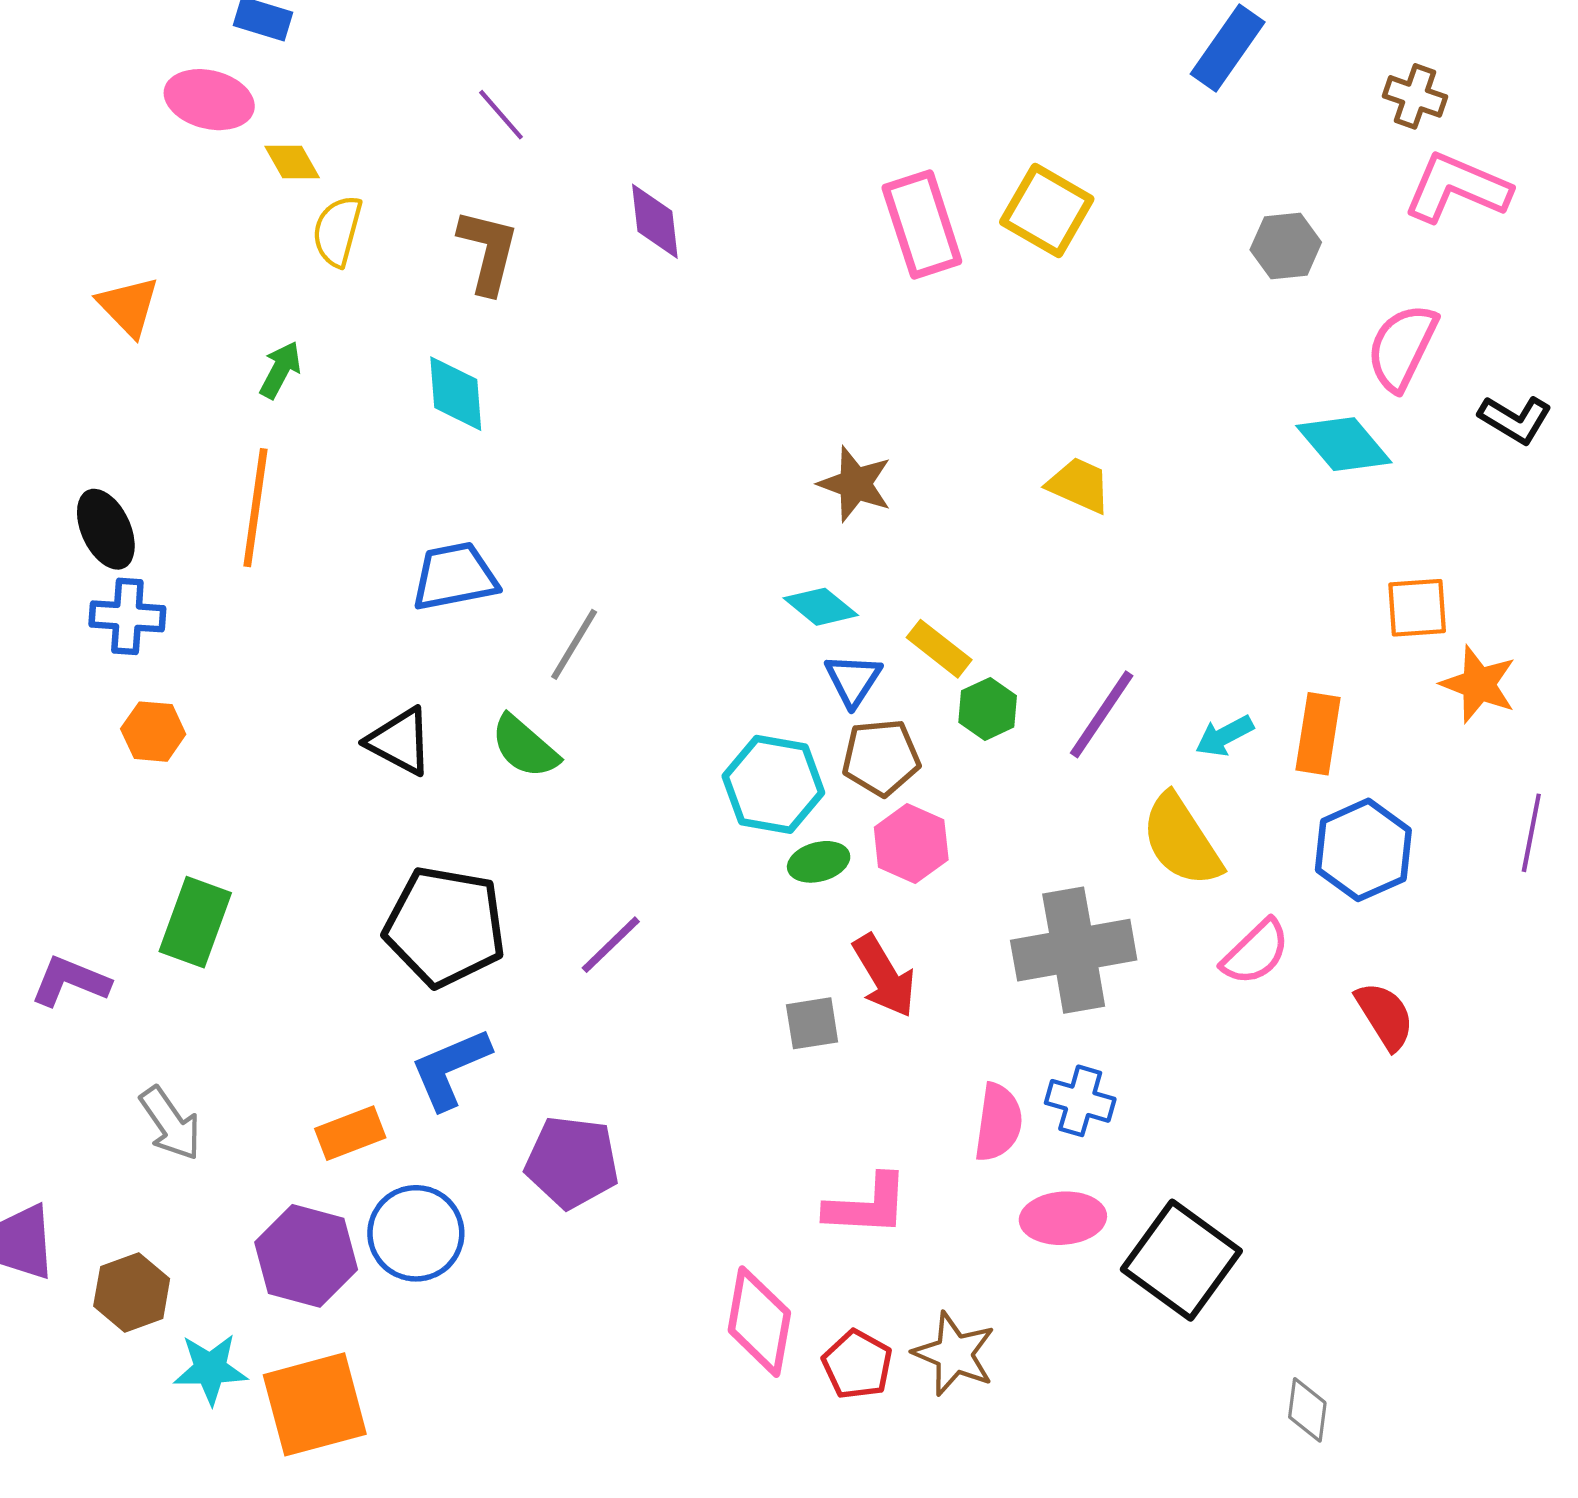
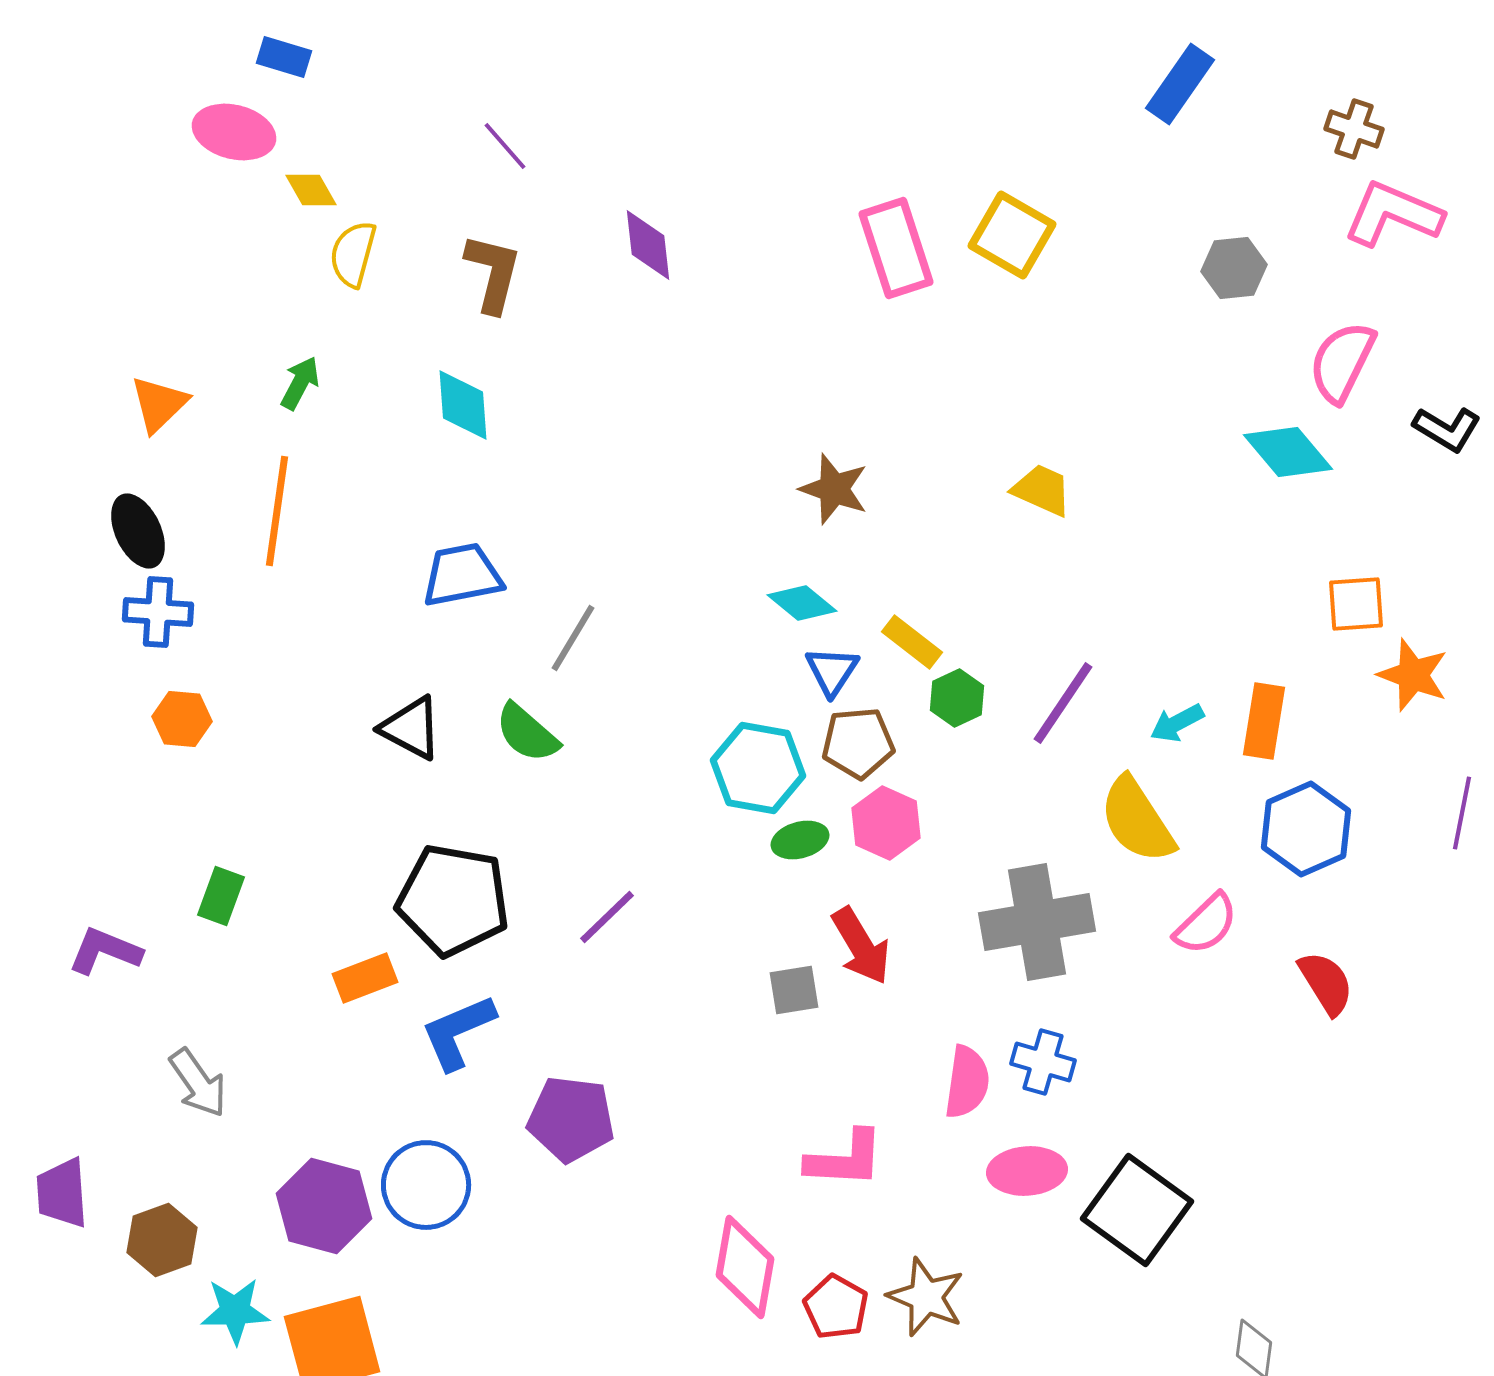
orange triangle: (128, 306) -> (159, 404), moved, turned 30
green rectangle: (195, 922) -> (221, 896), size x0.7
orange rectangle: (350, 1133) -> (365, 978), moved

